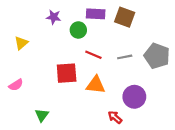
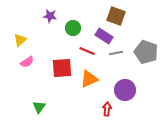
purple rectangle: (96, 14) -> (104, 36), moved, turned 30
pink semicircle: (16, 85) -> (27, 62), moved
orange triangle: (96, 85) -> (89, 79), turned -30
red arrow: (115, 117) -> (107, 109), turned 56

